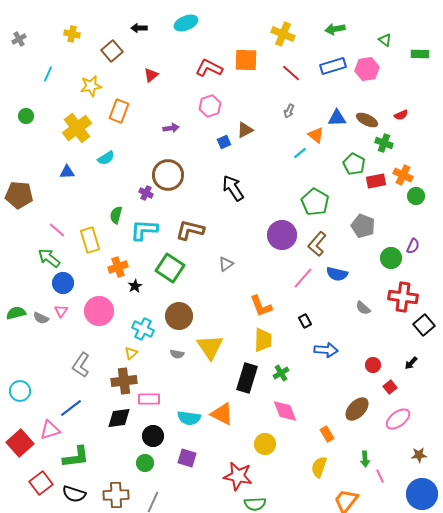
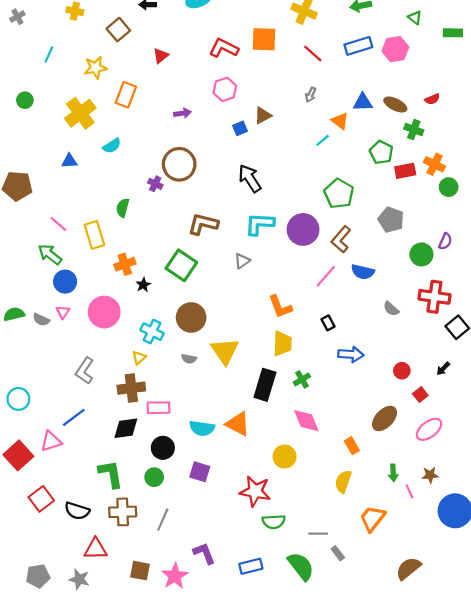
cyan L-shape: (144, 230) -> (260, 224), moved
brown star: (419, 455) -> (430, 475), moved
green L-shape: (76, 457) -> (111, 474), moved, turned -92

